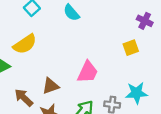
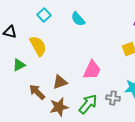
yellow semicircle: (25, 44) -> (38, 46), turned -85

